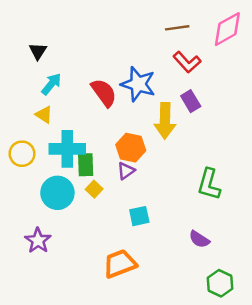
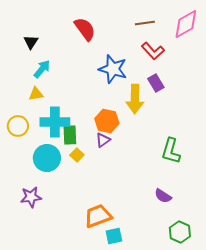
red semicircle: (104, 93) -> (85, 29), moved
yellow triangle: (44, 115) -> (36, 94), turned -42
cyan square: (139, 216) -> (114, 236), moved
purple star: (38, 240) -> (31, 197), turned 30

